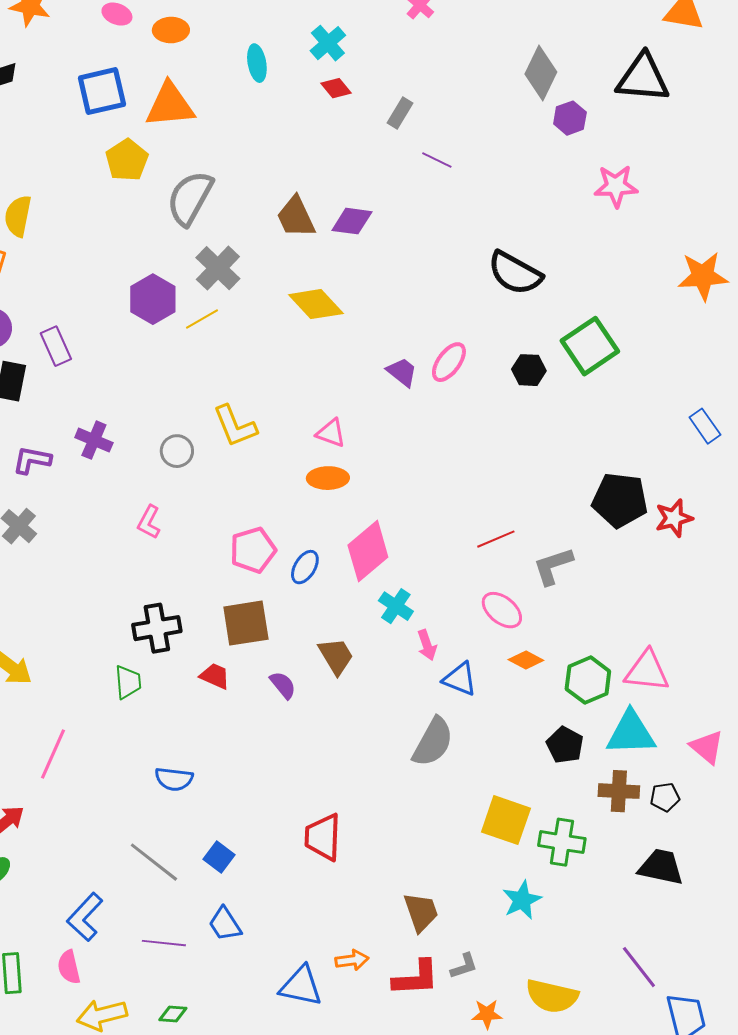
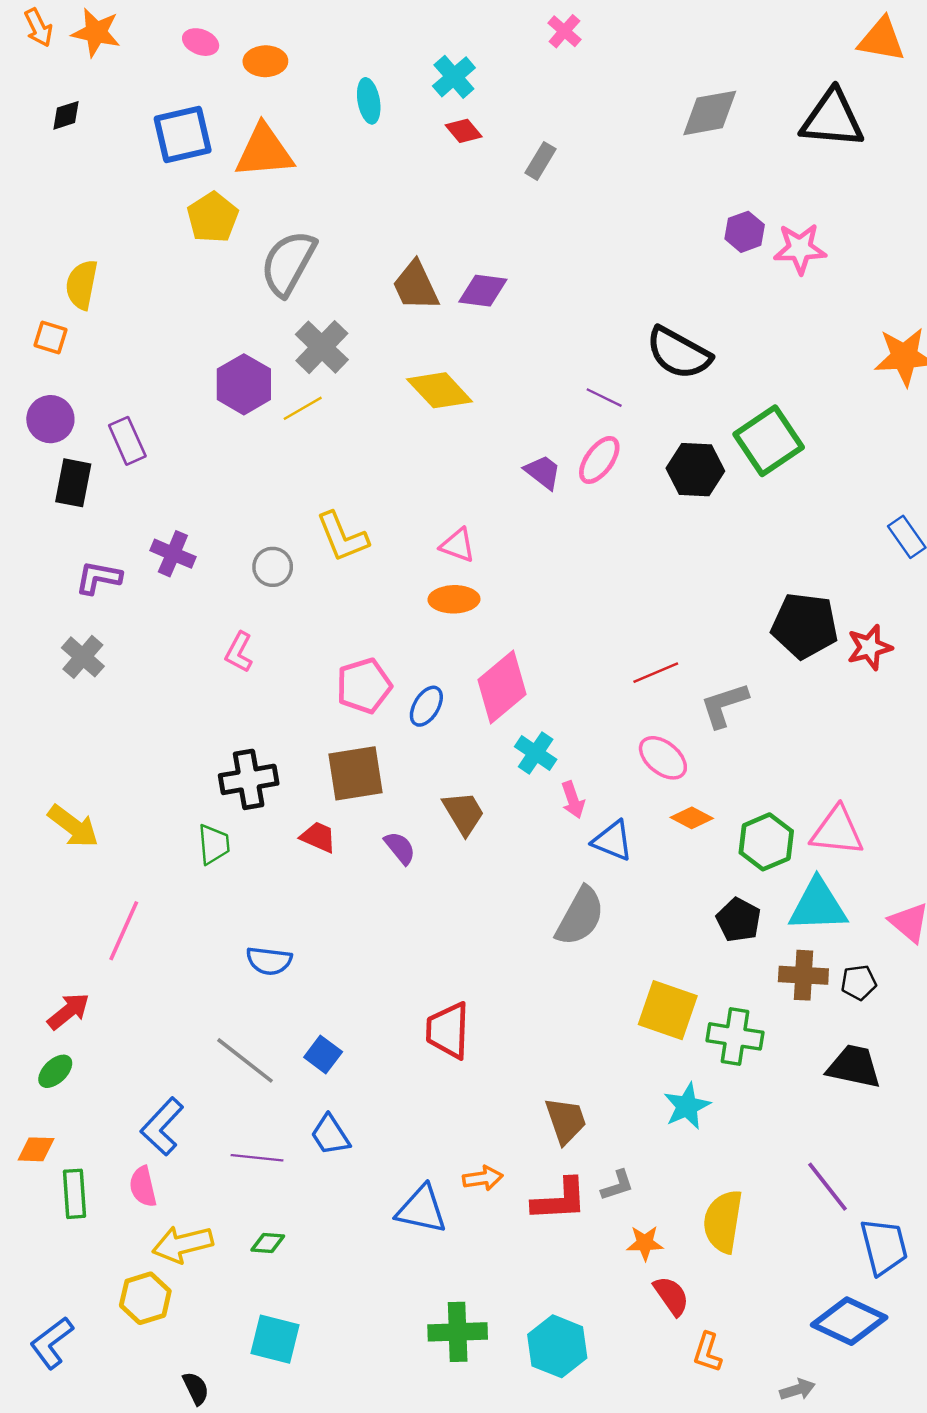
gray diamond: (541, 73) -> (710, 113), turned 54
purple hexagon: (570, 118) -> (745, 232), moved
purple line: (437, 160) -> (604, 398), moved
black hexagon: (529, 370) -> (695, 470), size x1.4
yellow semicircle: (552, 996) -> (723, 1221), turned 86

